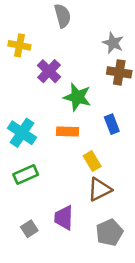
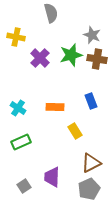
green star: (77, 97) -> (71, 55), moved, turned -30
cyan cross: (22, 133) -> (18, 108), size x0.7
brown triangle: (100, 189) -> (91, 163), moved

